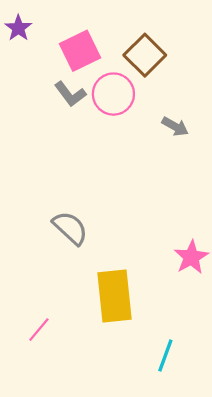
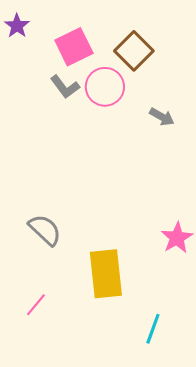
gray semicircle: (70, 228) -> (45, 230), moved

